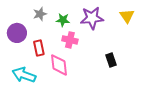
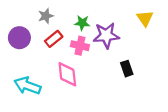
purple star: (92, 18) -> (106, 35), moved
green star: (63, 20) -> (82, 23), moved
red rectangle: (39, 48) -> (54, 39), moved, turned 63

